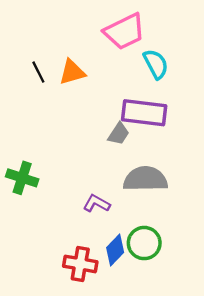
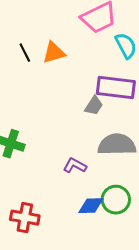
blue diamond: (115, 250) -> (91, 206), turned 44
red cross: (80, 264) -> (25, 218), moved

